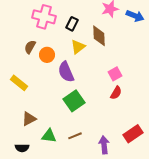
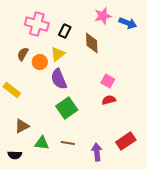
yellow triangle: (78, 47) -> (58, 54), moved
pink square: (115, 74) -> (108, 81), turned -32
red semicircle: (116, 93) -> (109, 100), turned -136
brown line: (75, 136) -> (68, 143), turned 32

